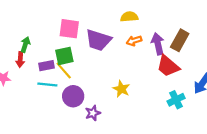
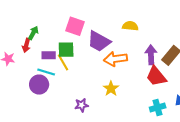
orange arrow: (134, 41) -> (115, 59), moved, size x1.6
purple circle: (73, 96) -> (39, 85), moved

